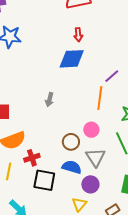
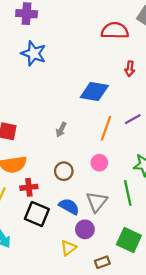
red arrow: (78, 35) -> (130, 69), moved
orange line: (100, 98) -> (106, 128), moved
pink circle: (91, 130) -> (99, 163), moved
brown circle: (71, 142) -> (64, 171), moved

